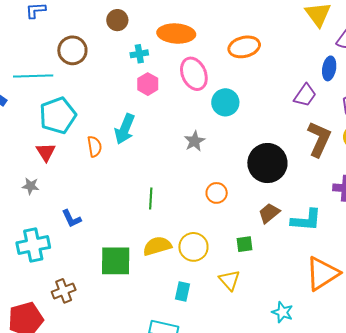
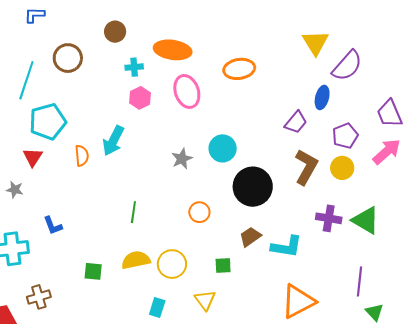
cyan line: (33, 76) -> (26, 80), turned -75
cyan circle: (225, 102) -> (223, 148), moved
green square: (116, 261) -> (93, 271), size x0.6

